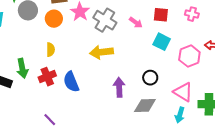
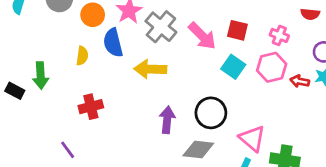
pink arrow: (136, 22) -> (202, 36), size x1.6
pink hexagon: (189, 56) -> (272, 67), moved
red cross: (47, 77) -> (91, 107), moved
black circle: (150, 78) -> (211, 113), size x1.5
blue semicircle: (71, 82) -> (113, 43), moved

